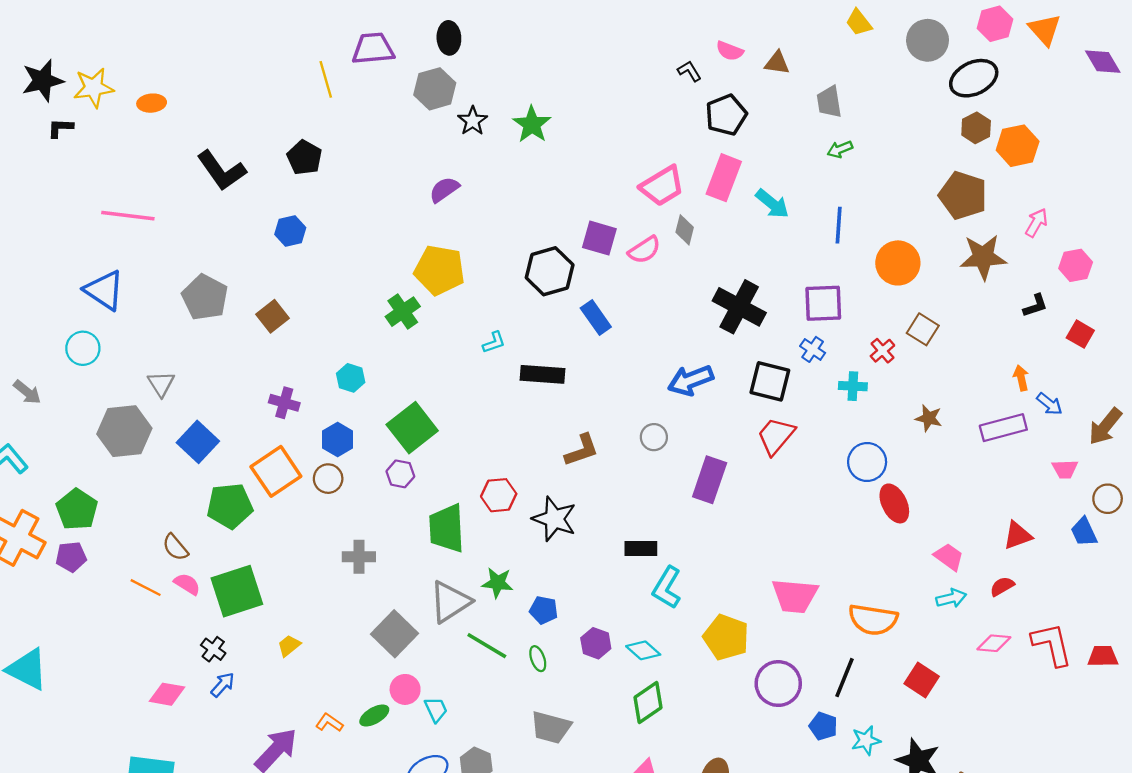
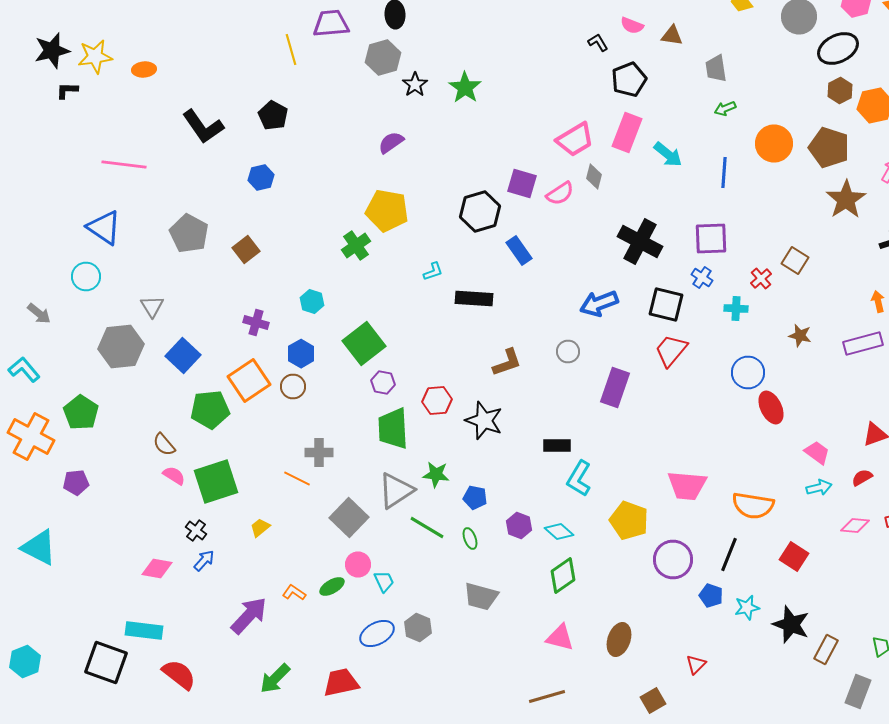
brown star: (983, 257) -> (846, 200), turned -30
orange circle: (898, 263) -> (774, 144), moved
purple hexagon: (400, 474) -> (383, 382), moved
purple pentagon: (71, 557) -> (76, 482), moved
orange line: (146, 588) -> (297, 478), moved

